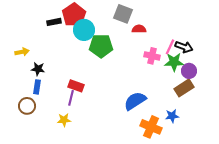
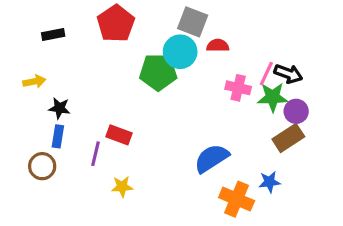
black rectangle: (54, 22) -> (53, 34), moved
cyan circle: (84, 30) -> (180, 52), moved
purple line: (71, 98) -> (95, 154), moved
yellow star: (64, 120) -> (122, 187), moved

